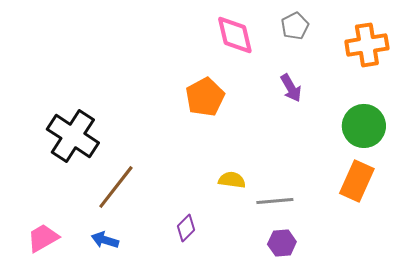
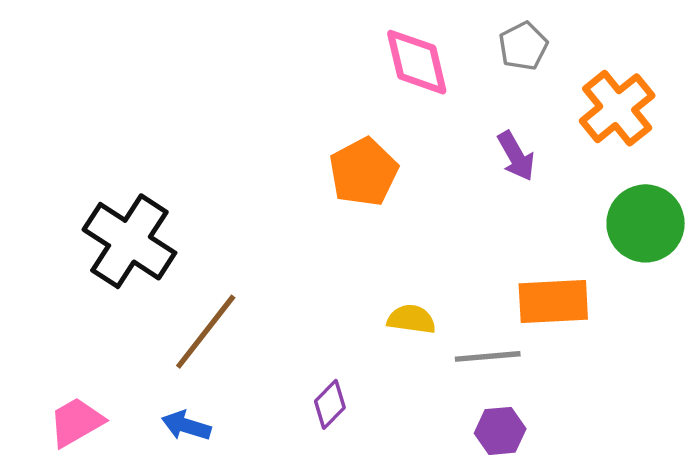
orange cross: (367, 45) -> (617, 108), moved, turned -30
orange rectangle: (357, 181) -> (553, 301), moved, turned 63

